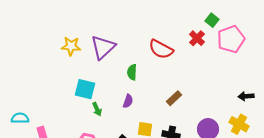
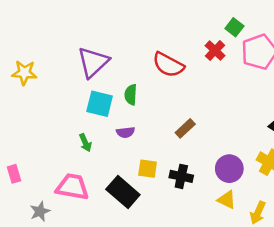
yellow star: (71, 46) -> (24, 73), moved
cyan square: (85, 89) -> (100, 104), moved
purple semicircle: (128, 101) -> (126, 132), turned 64

